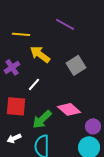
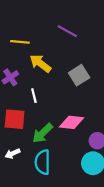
white line: (34, 84) -> (34, 96), turned -56
pink diamond: (69, 109) -> (72, 122), turned -35

